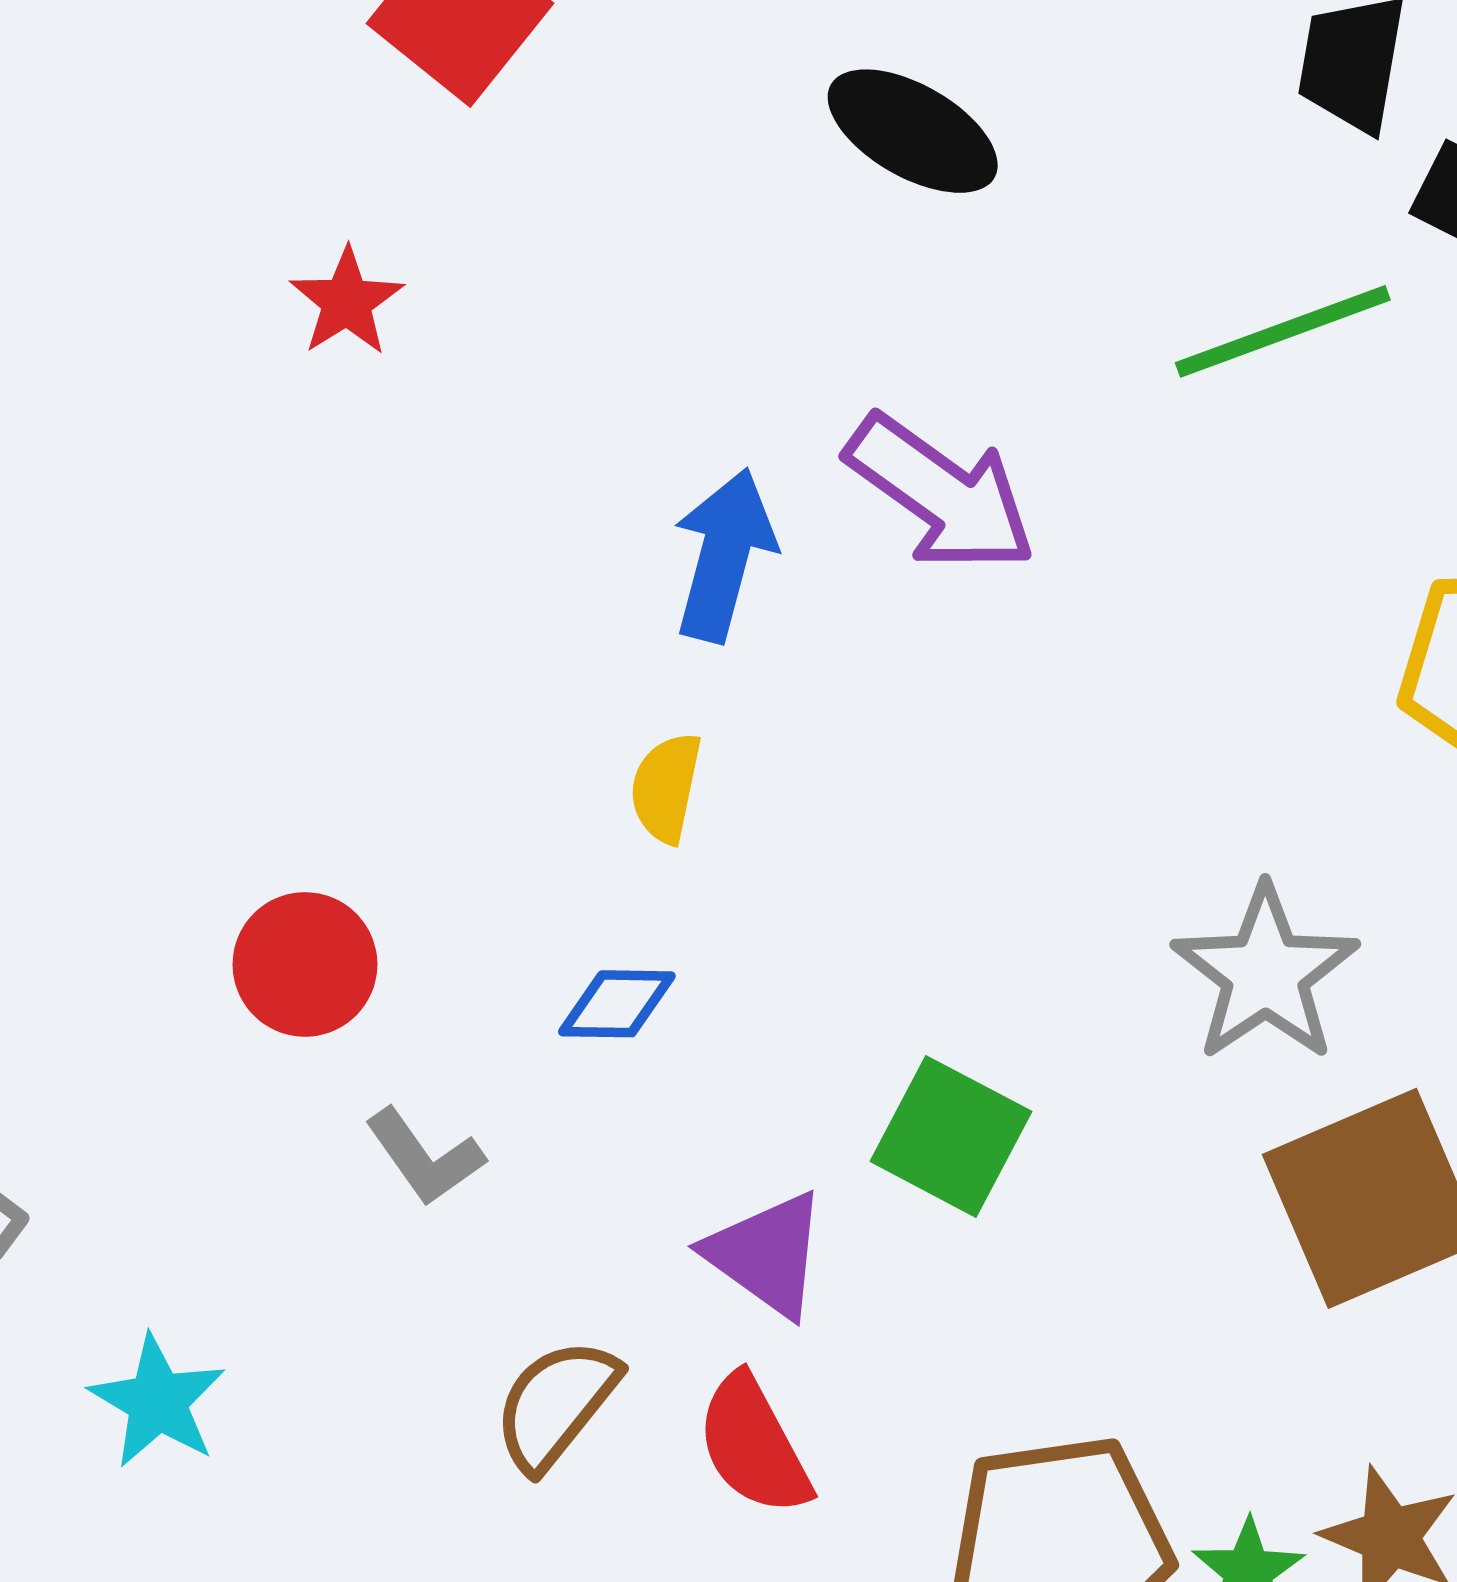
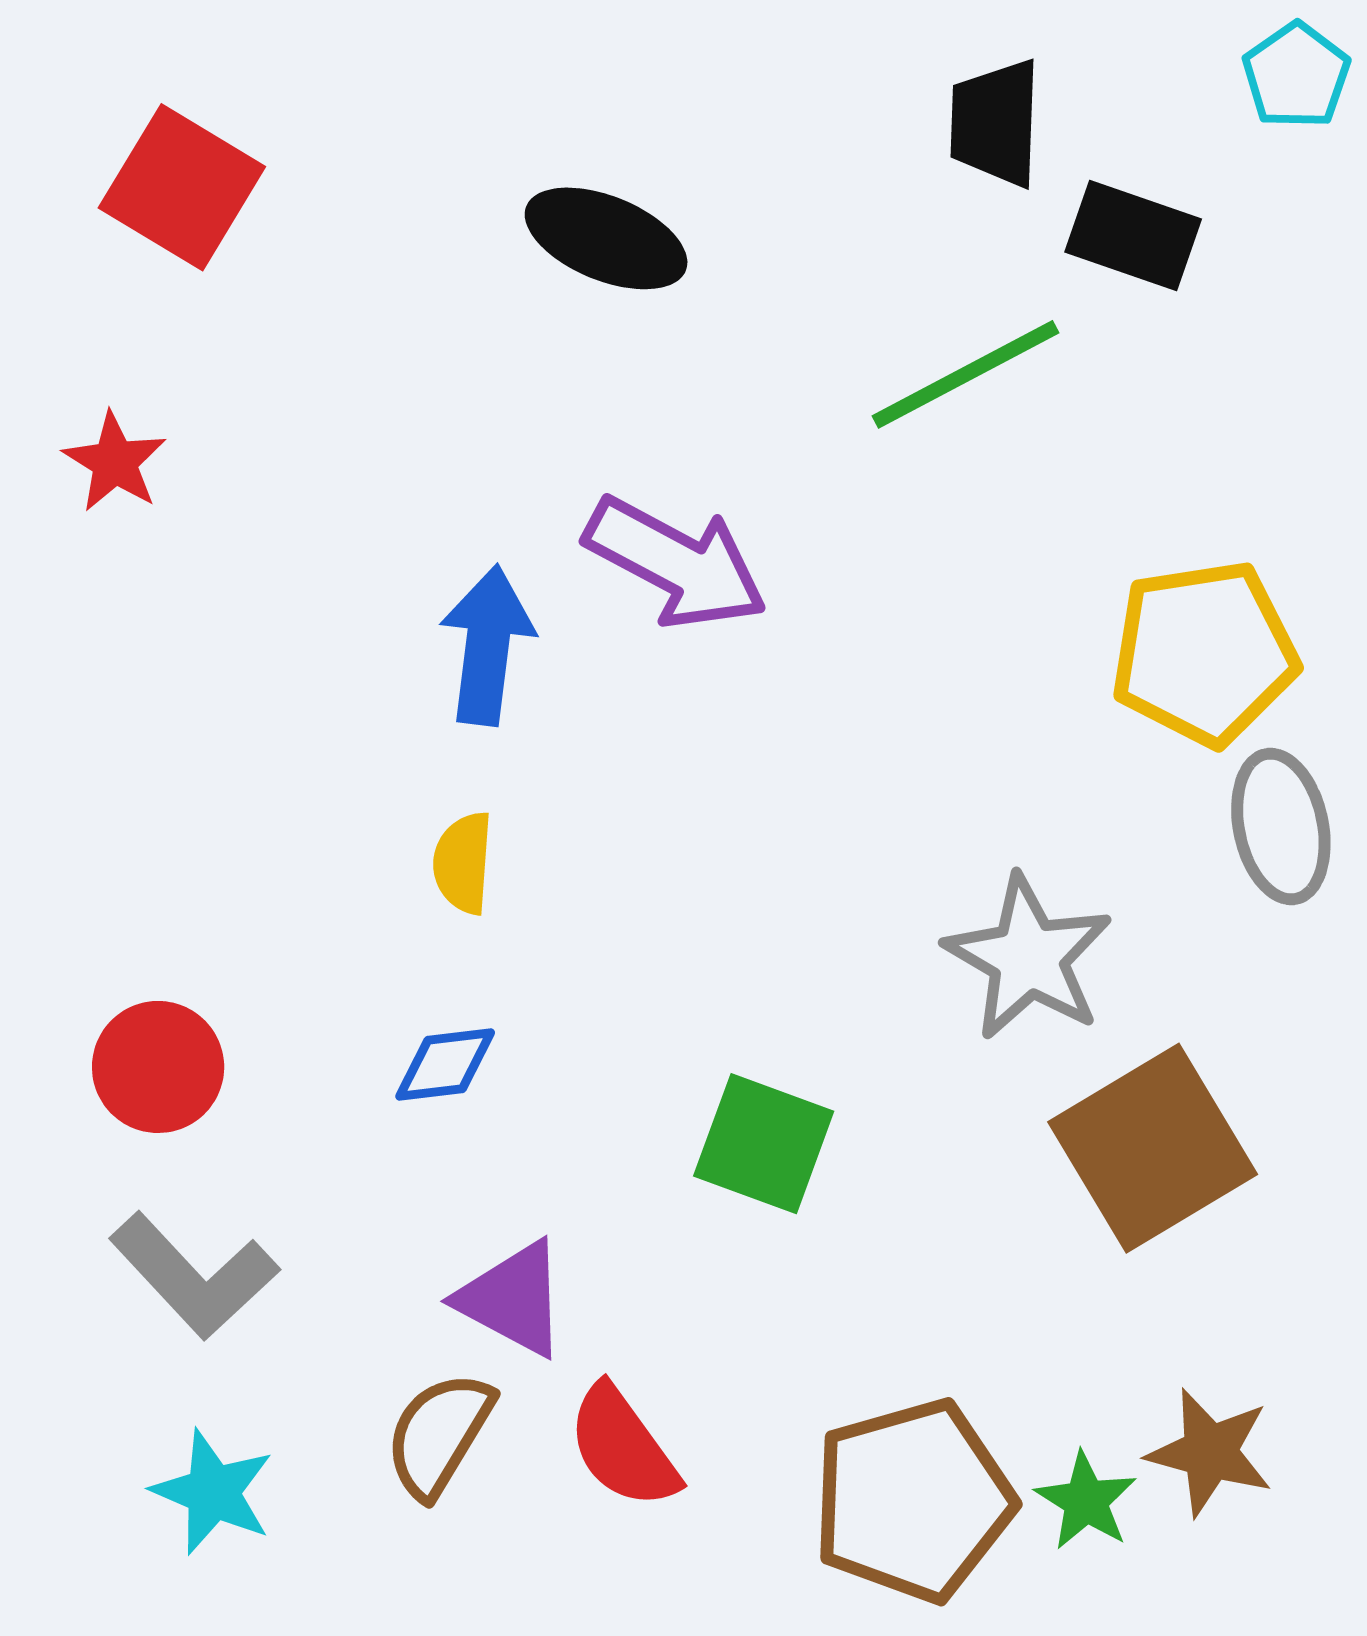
gray L-shape: (425, 1157) -> (194, 1276), moved, size x1.5
purple triangle: (767, 1254) -> (513, 1299), moved
cyan star: (158, 1401) -> (213, 1492), moved

